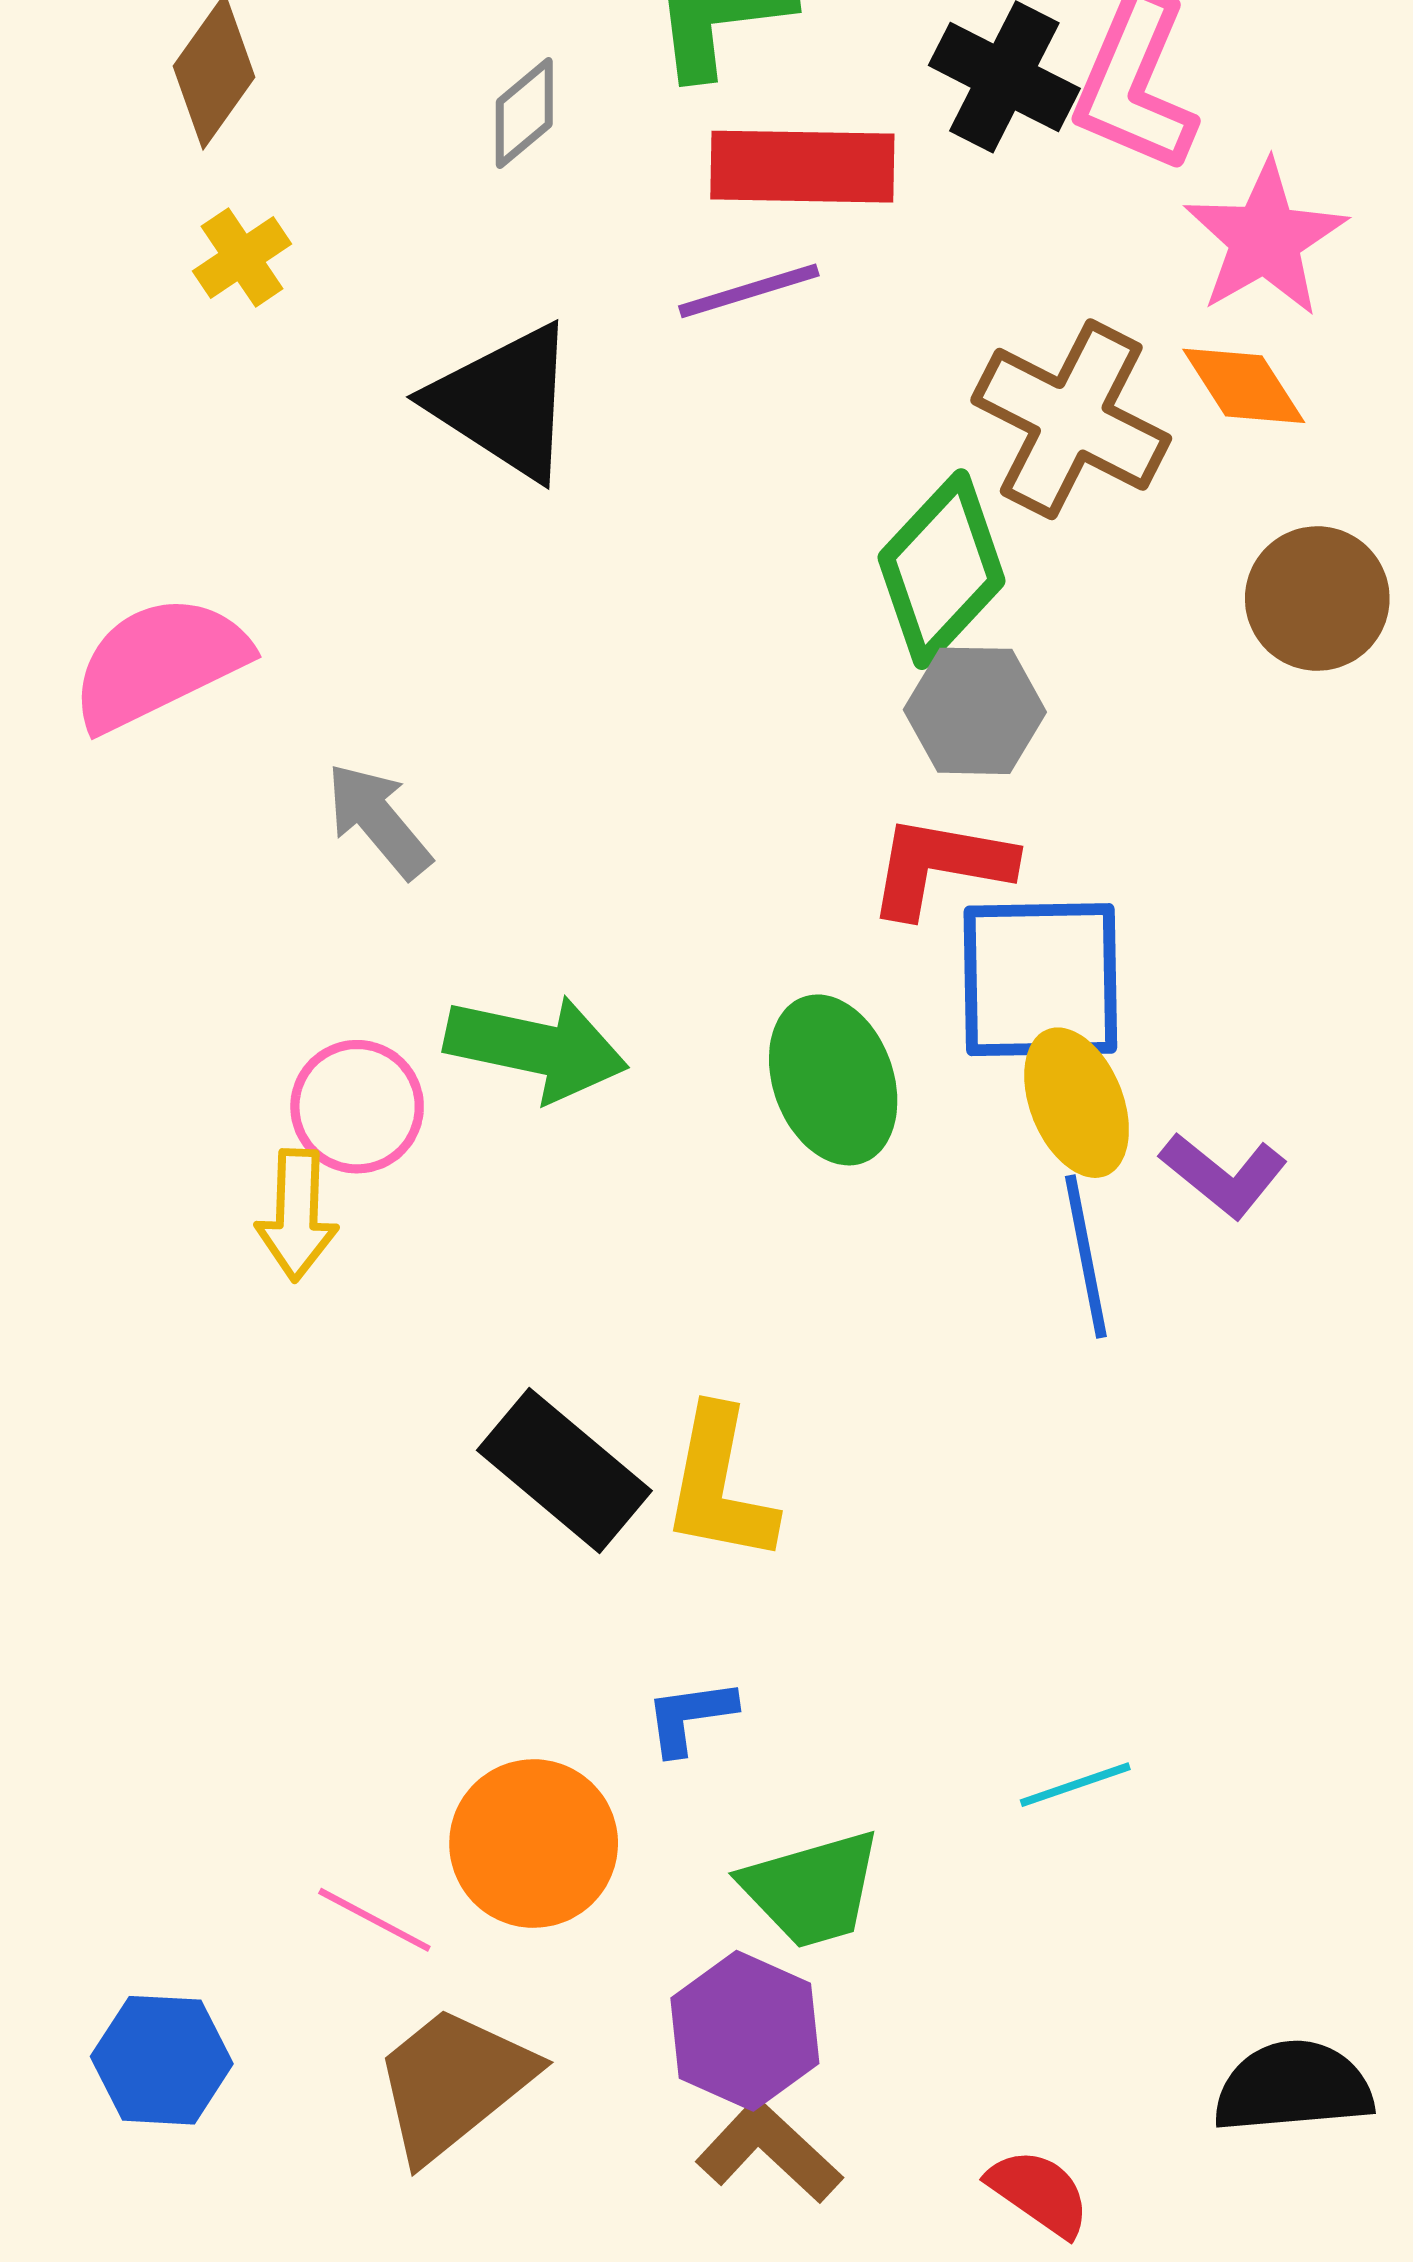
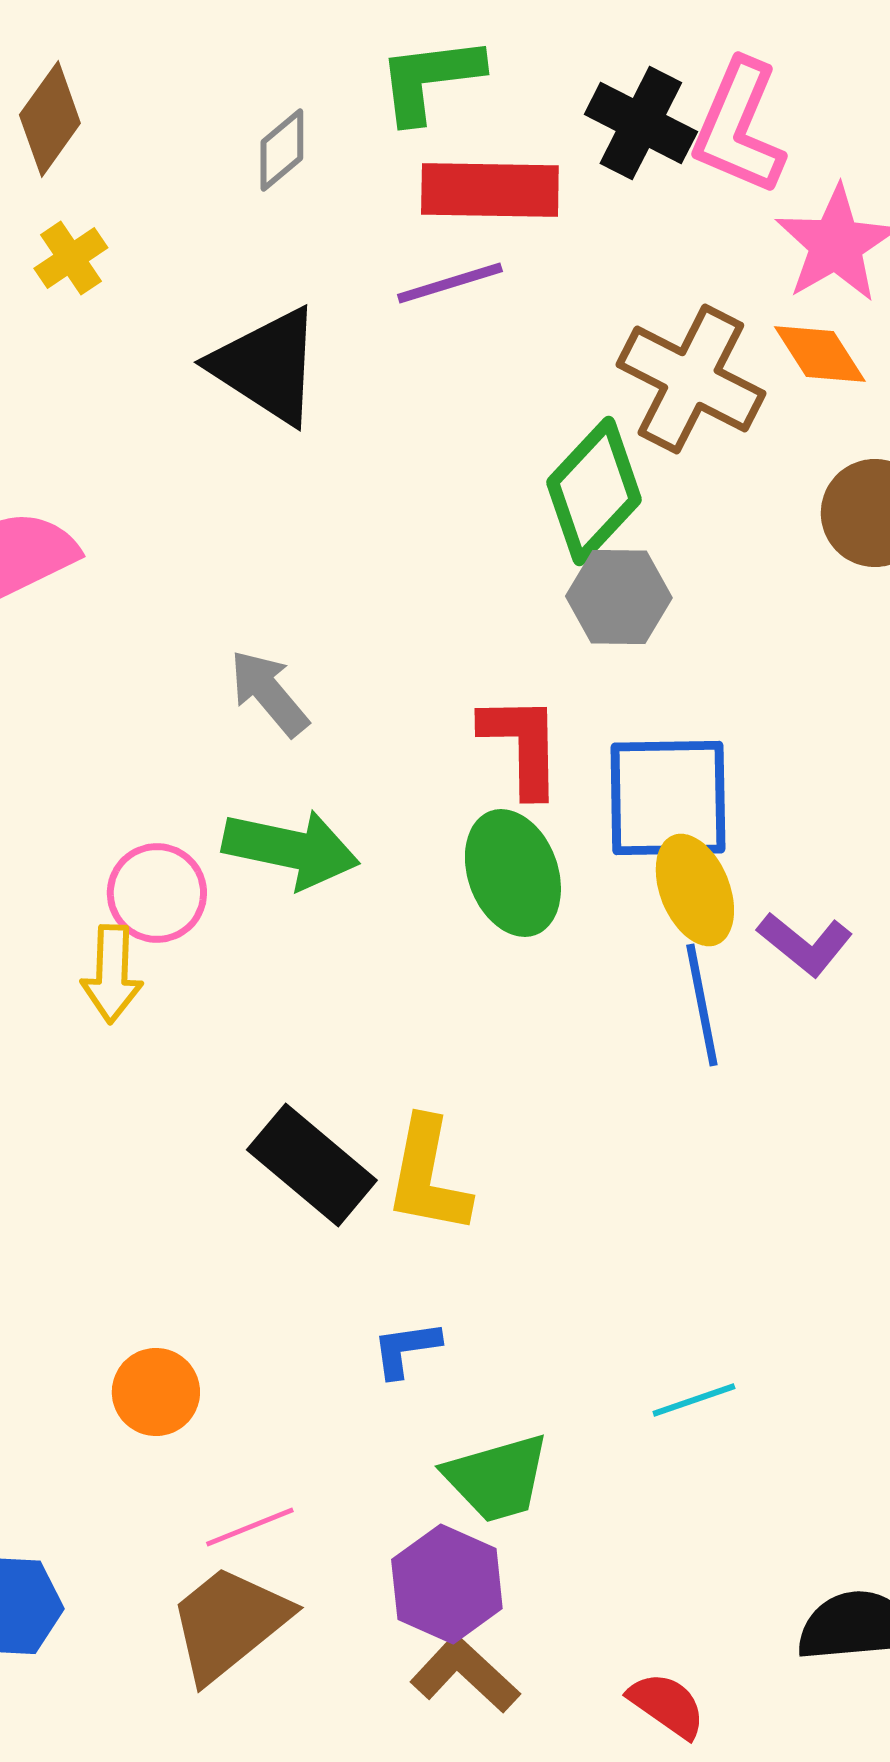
gray arrow: (378, 821) -> (269, 693), moved
red L-shape: (940, 866) -> (522, 745), moved, turned 79
orange circle: (534, 1844) -> (156, 1392), moved, size x0.7
pink line: (374, 1920) -> (250, 1527), moved, turned -50

